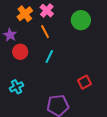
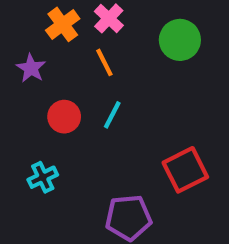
red circle: (20, 52) -> (64, 117), moved
red square: (85, 82) -> (185, 170), size x1.5

